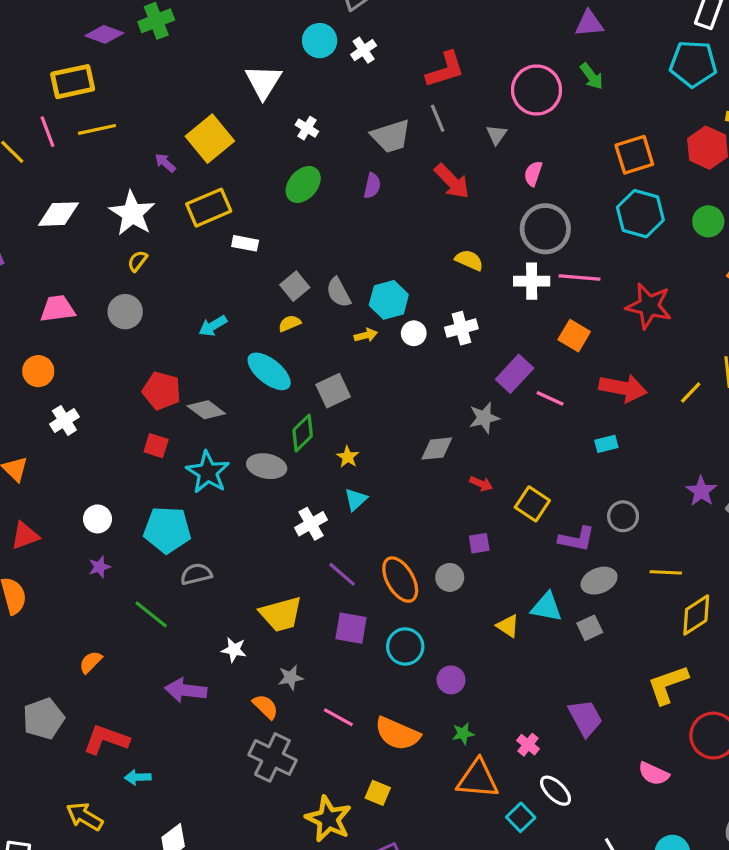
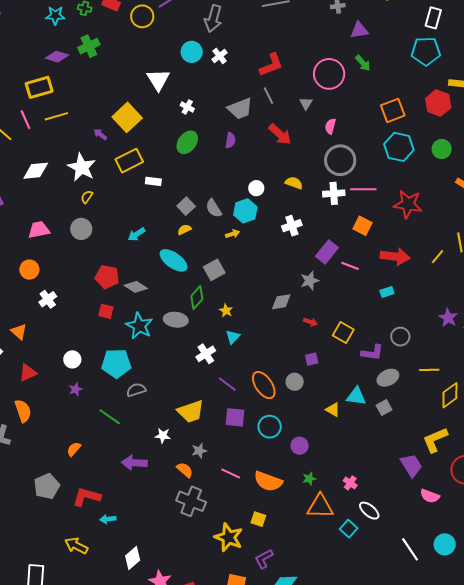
white circle: (414, 333) -> (256, 188), moved
purple trapezoid: (585, 718) -> (411, 465), moved

